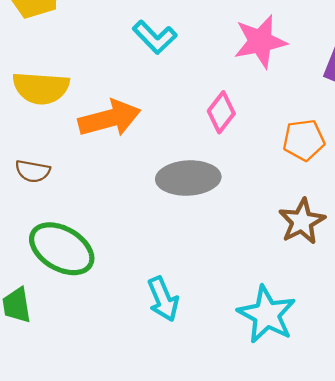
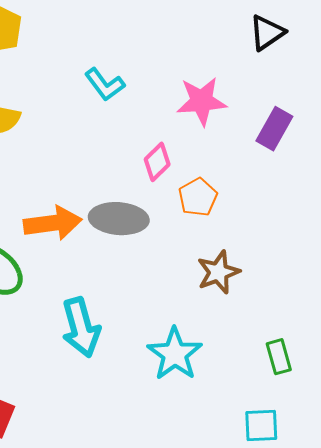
orange arrow: (110, 118) -> (53, 223), moved
orange pentagon: (304, 140) -> (198, 197), moved, turned -30
cyan arrow: (163, 299) -> (81, 327), size x1.4

